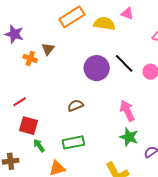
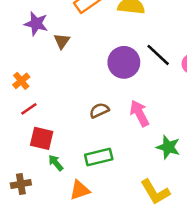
purple star: (14, 34) -> (36, 24), moved
orange cross: (30, 59) -> (21, 81), moved, turned 32
pink arrow: (127, 111) -> (139, 113), moved

